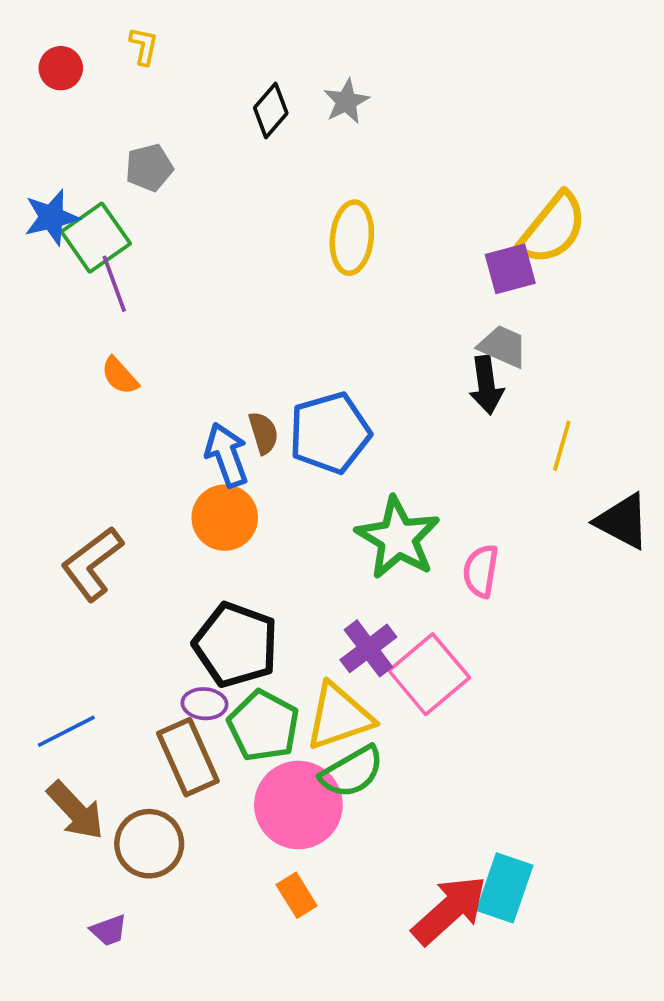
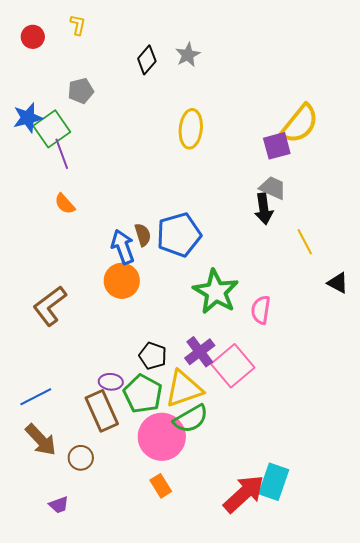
yellow line: (562, 446) -> (305, 242), turned -44
black triangle: (623, 521) -> (338, 283), size x0.7
black pentagon: (236, 645) -> (153, 356), moved, size x0.6
brown circle: (149, 844) -> (81, 458), size x0.7

